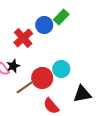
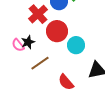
red circle: (42, 78) -> (57, 31), moved

